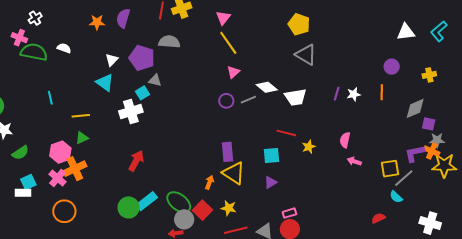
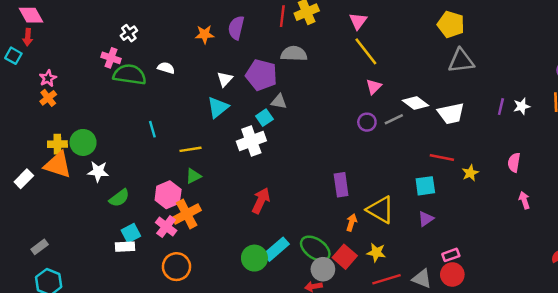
gray triangle: (306, 55) -> (461, 61), turned -35
cyan triangle: (105, 83) -> (218, 107), turned 48
purple rectangle: (228, 152) -> (341, 185), moved
pink arrow: (354, 161) -> (524, 200), moved, turned 56

